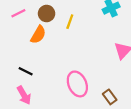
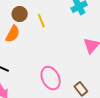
yellow line: (70, 22) -> (41, 21), turned -40

